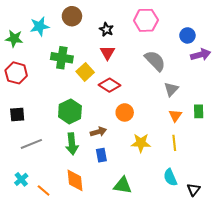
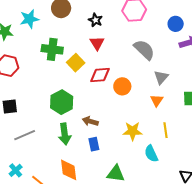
red diamond: (109, 85) -> (100, 75), turned -35
orange circle: (125, 112) -> (122, 86), moved
orange triangle: (175, 116) -> (157, 100), moved
brown arrow: (98, 132) -> (90, 121), turned -147
cyan semicircle: (170, 177) -> (151, 154), moved

